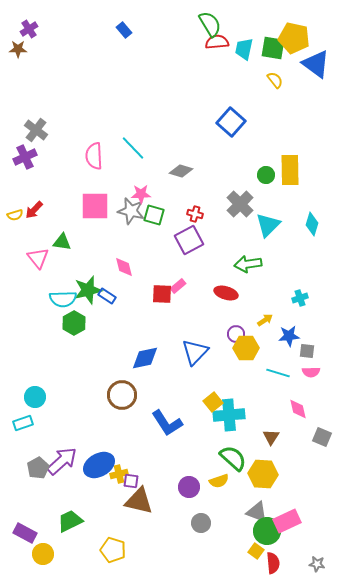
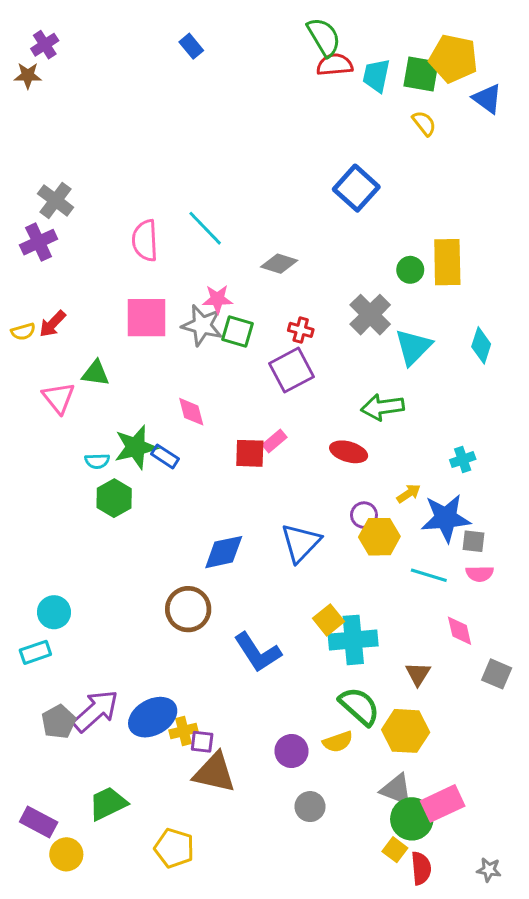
blue triangle: (316, 64) -> (487, 99), size x0.7
cyan semicircle: (63, 299) -> (97, 461), size x0.6
blue star: (289, 336) -> (446, 518), size x1.5

